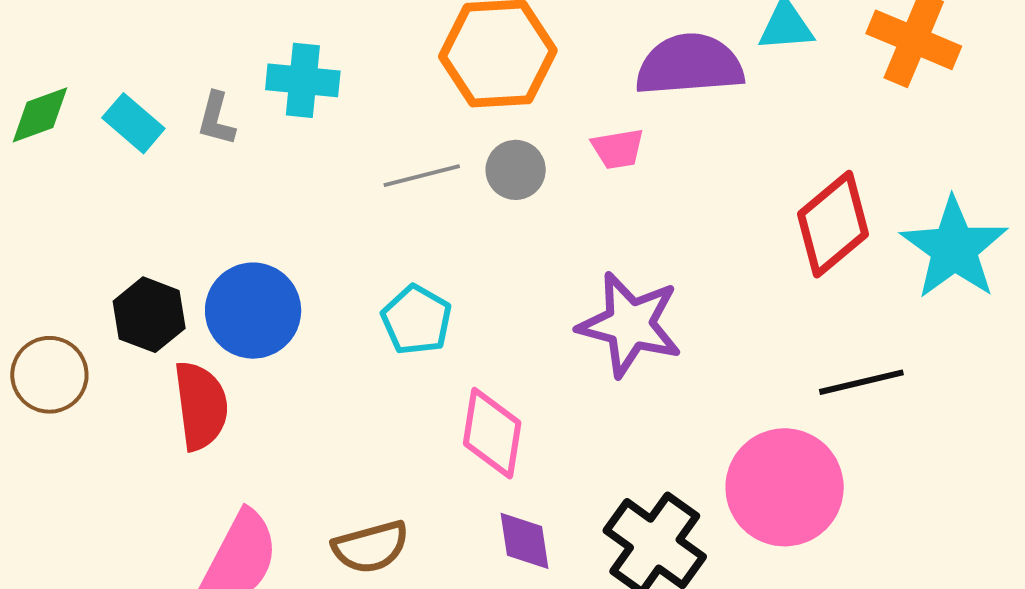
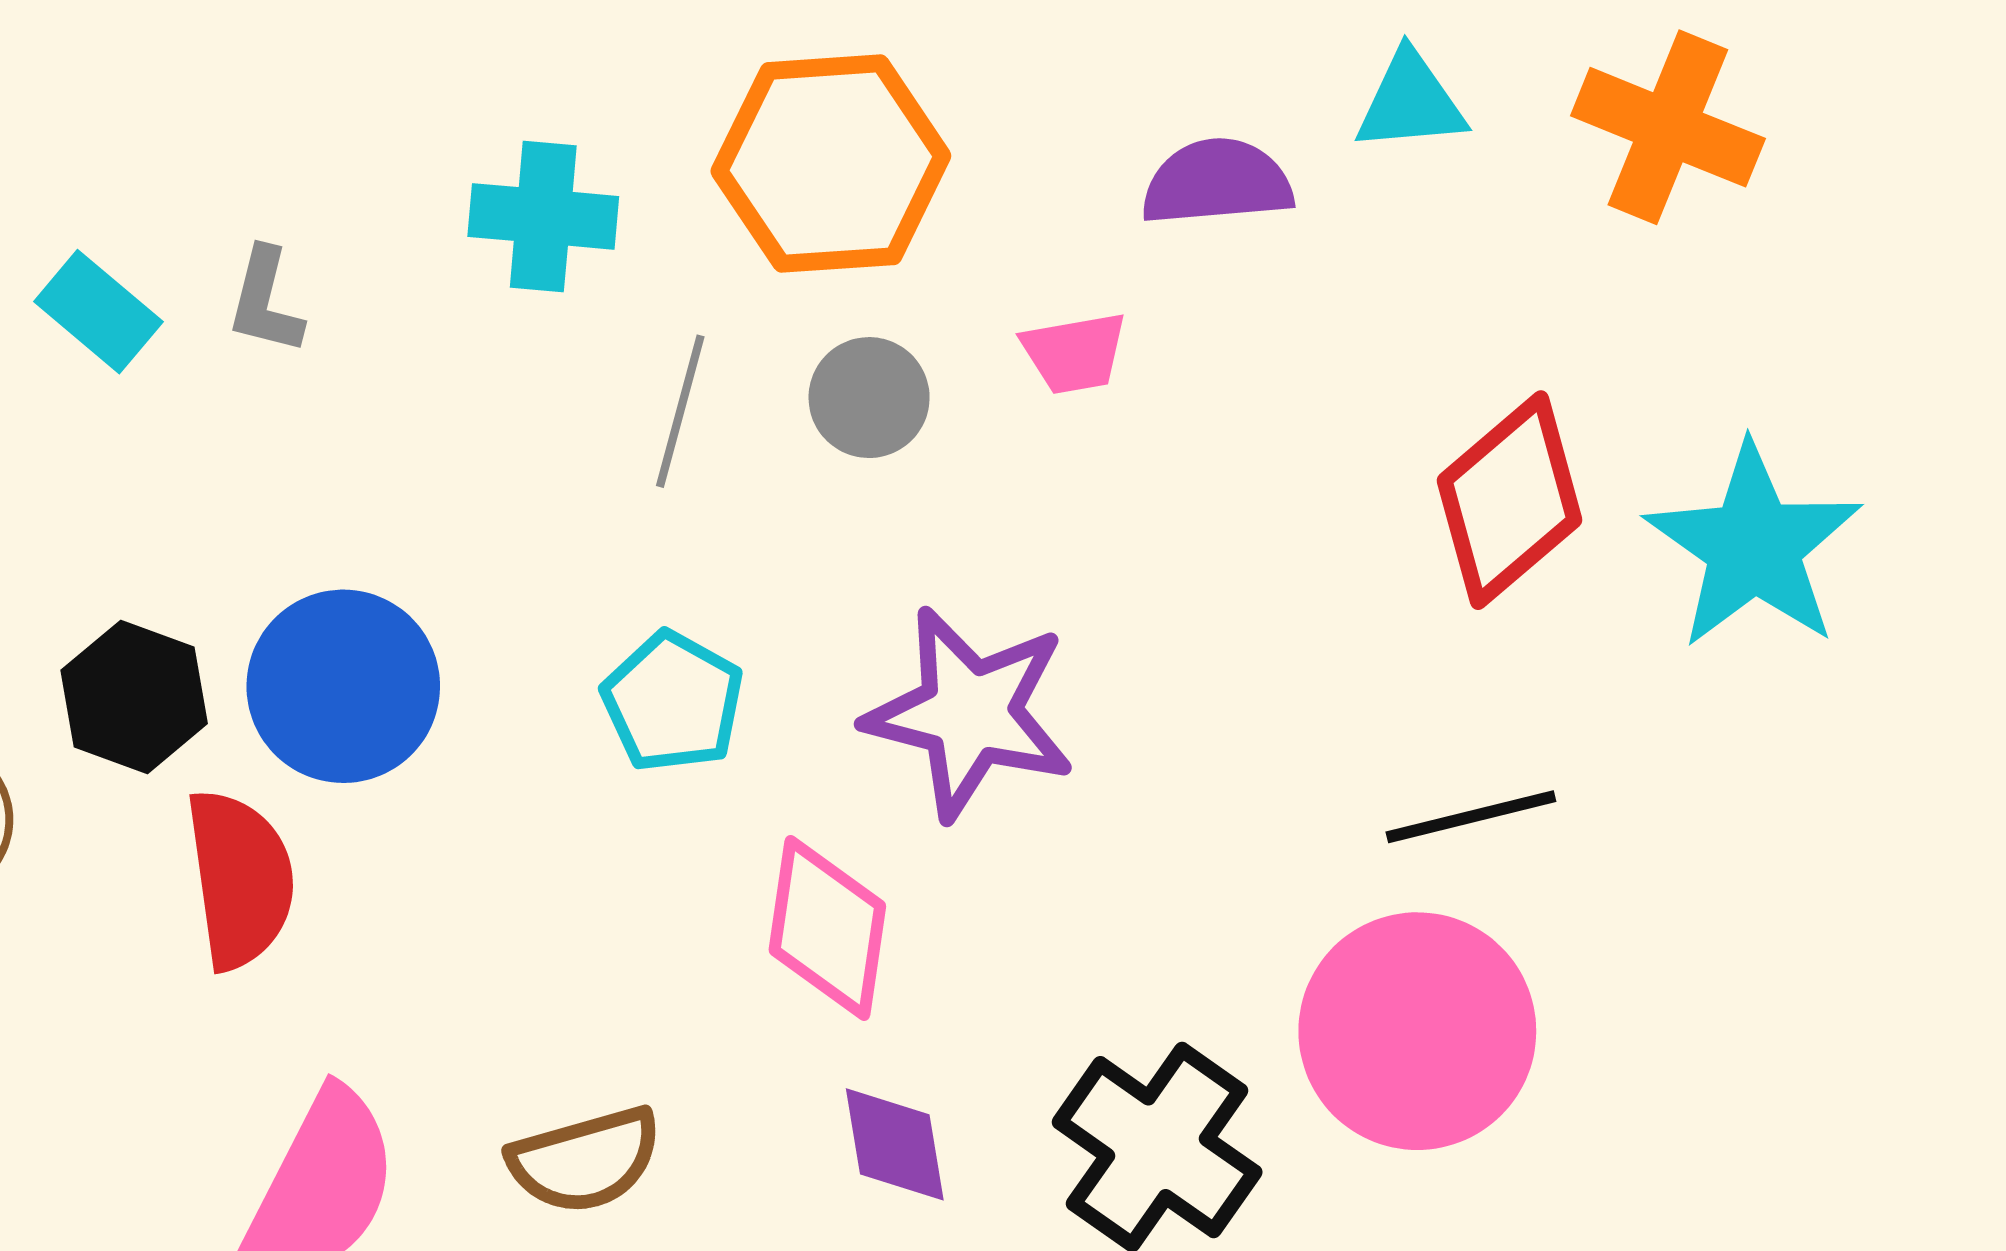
purple semicircle: (690, 65) -> (1217, 182), size x0.7
cyan cross: (303, 80) -> (543, 216), moved
gray line: (422, 176) -> (680, 411), turned -60
purple star: (630, 324) -> (970, 713), moved
black line: (861, 382) -> (1471, 817), moved

